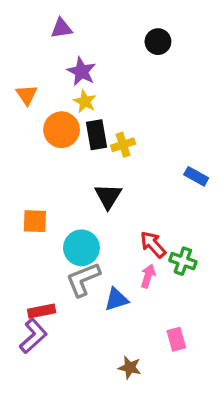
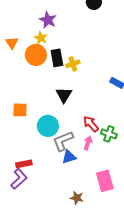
orange triangle: (27, 95) -> (12, 43), moved
yellow star: (85, 101) -> (41, 38), moved
gray L-shape: (83, 279) -> (63, 141), moved
pink rectangle: (176, 339) -> (105, 181), size x1.5

